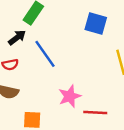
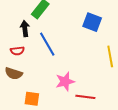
black arrow: (17, 38) -> (25, 28), turned -63

